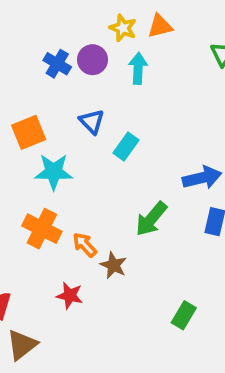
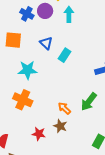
orange square: (29, 132) -> (13, 40), moved, turned 30
green arrow: (151, 219) -> (89, 102), moved
orange arrow: (85, 245) -> (64, 108), moved
brown star: (114, 265) -> (60, 126), moved

